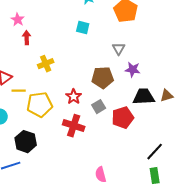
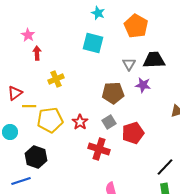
cyan square: (83, 28) -> (93, 43), size x1.5
red star: (74, 97) -> (80, 122), moved
black trapezoid: (144, 97) -> (154, 60), moved
red cross: (74, 126) -> (99, 149), moved

